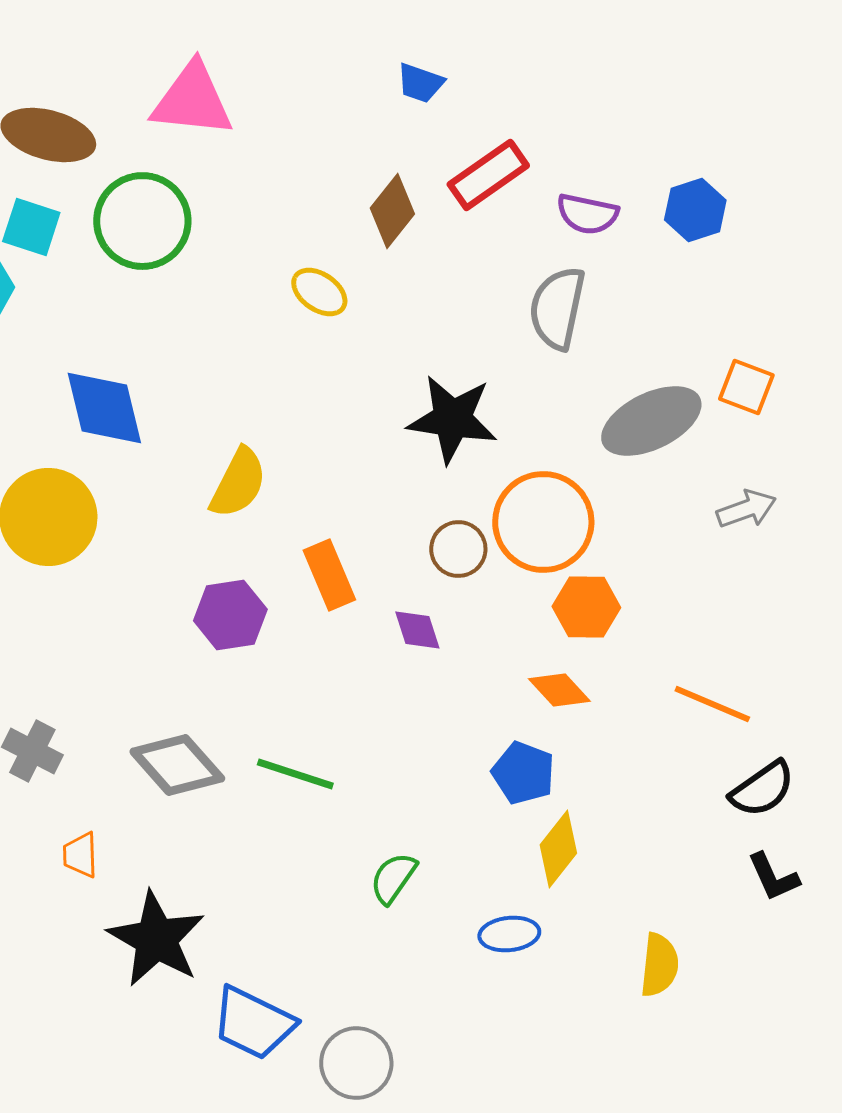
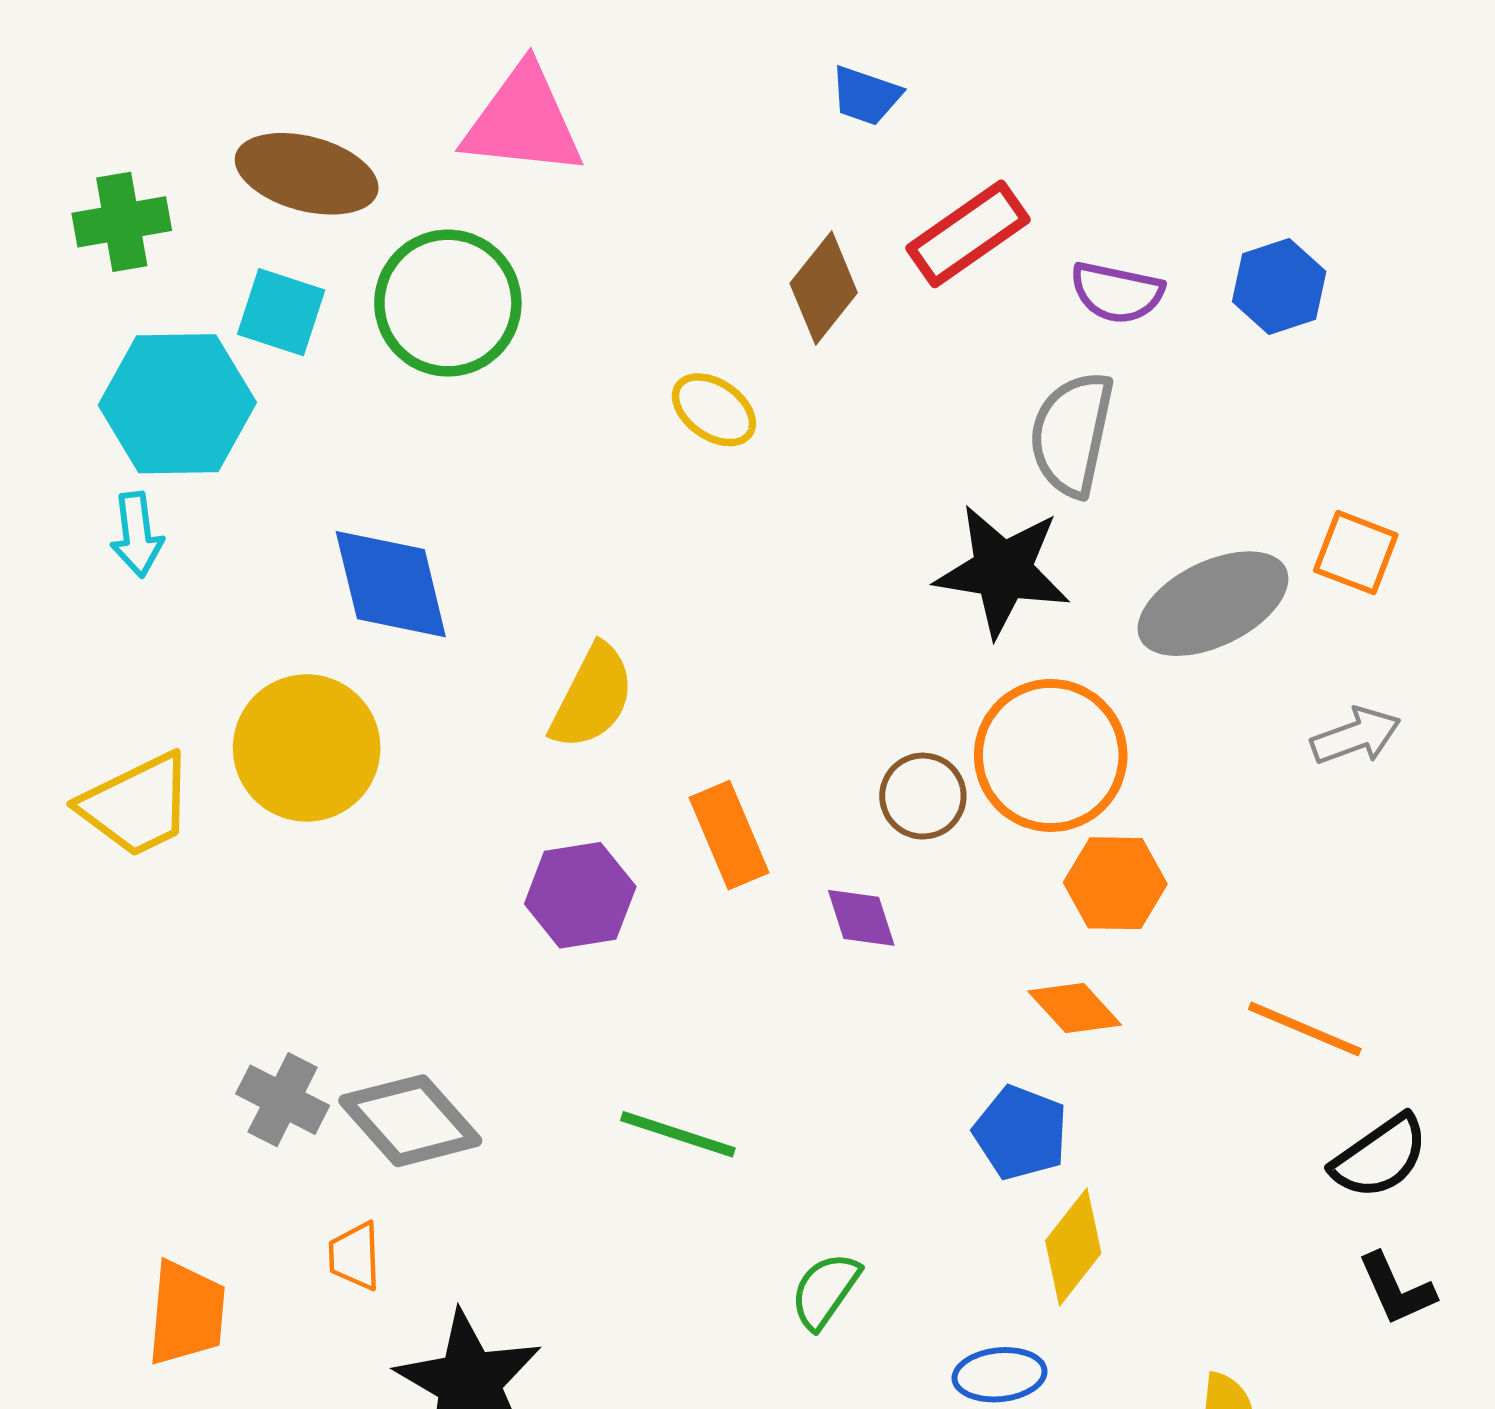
black star: (452, 419) -> (1003, 571), moved
gray diamond: (177, 765) -> (410, 1121), moved

